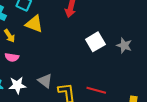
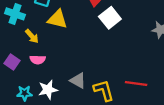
white square: (95, 42) -> (110, 18), moved

